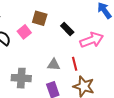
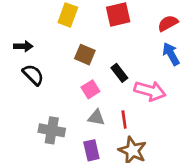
pink square: (24, 32) -> (90, 89), moved
pink arrow: (92, 40) -> (150, 91), turned 30

